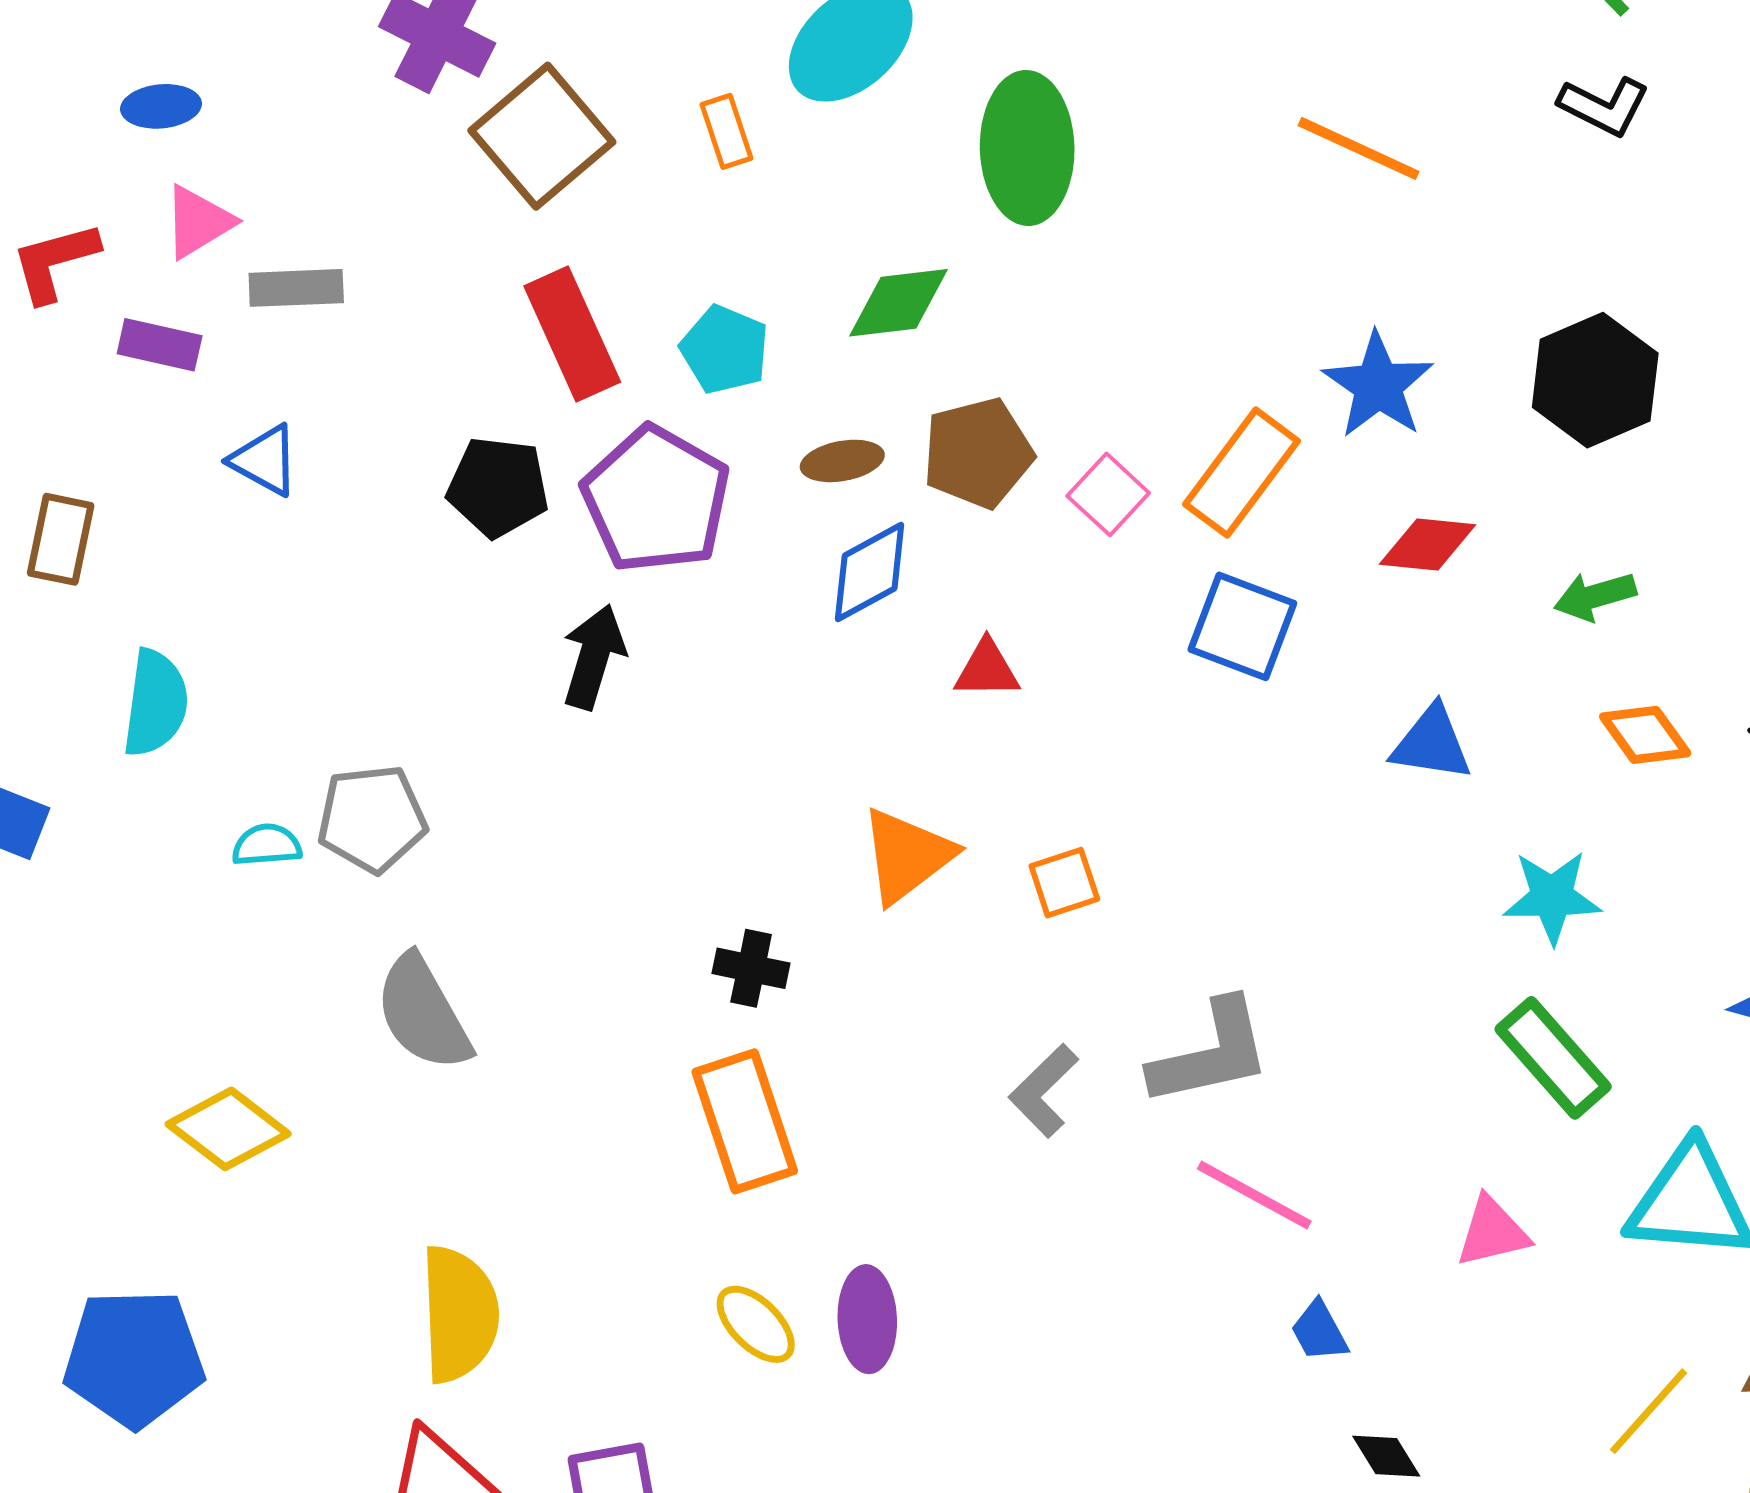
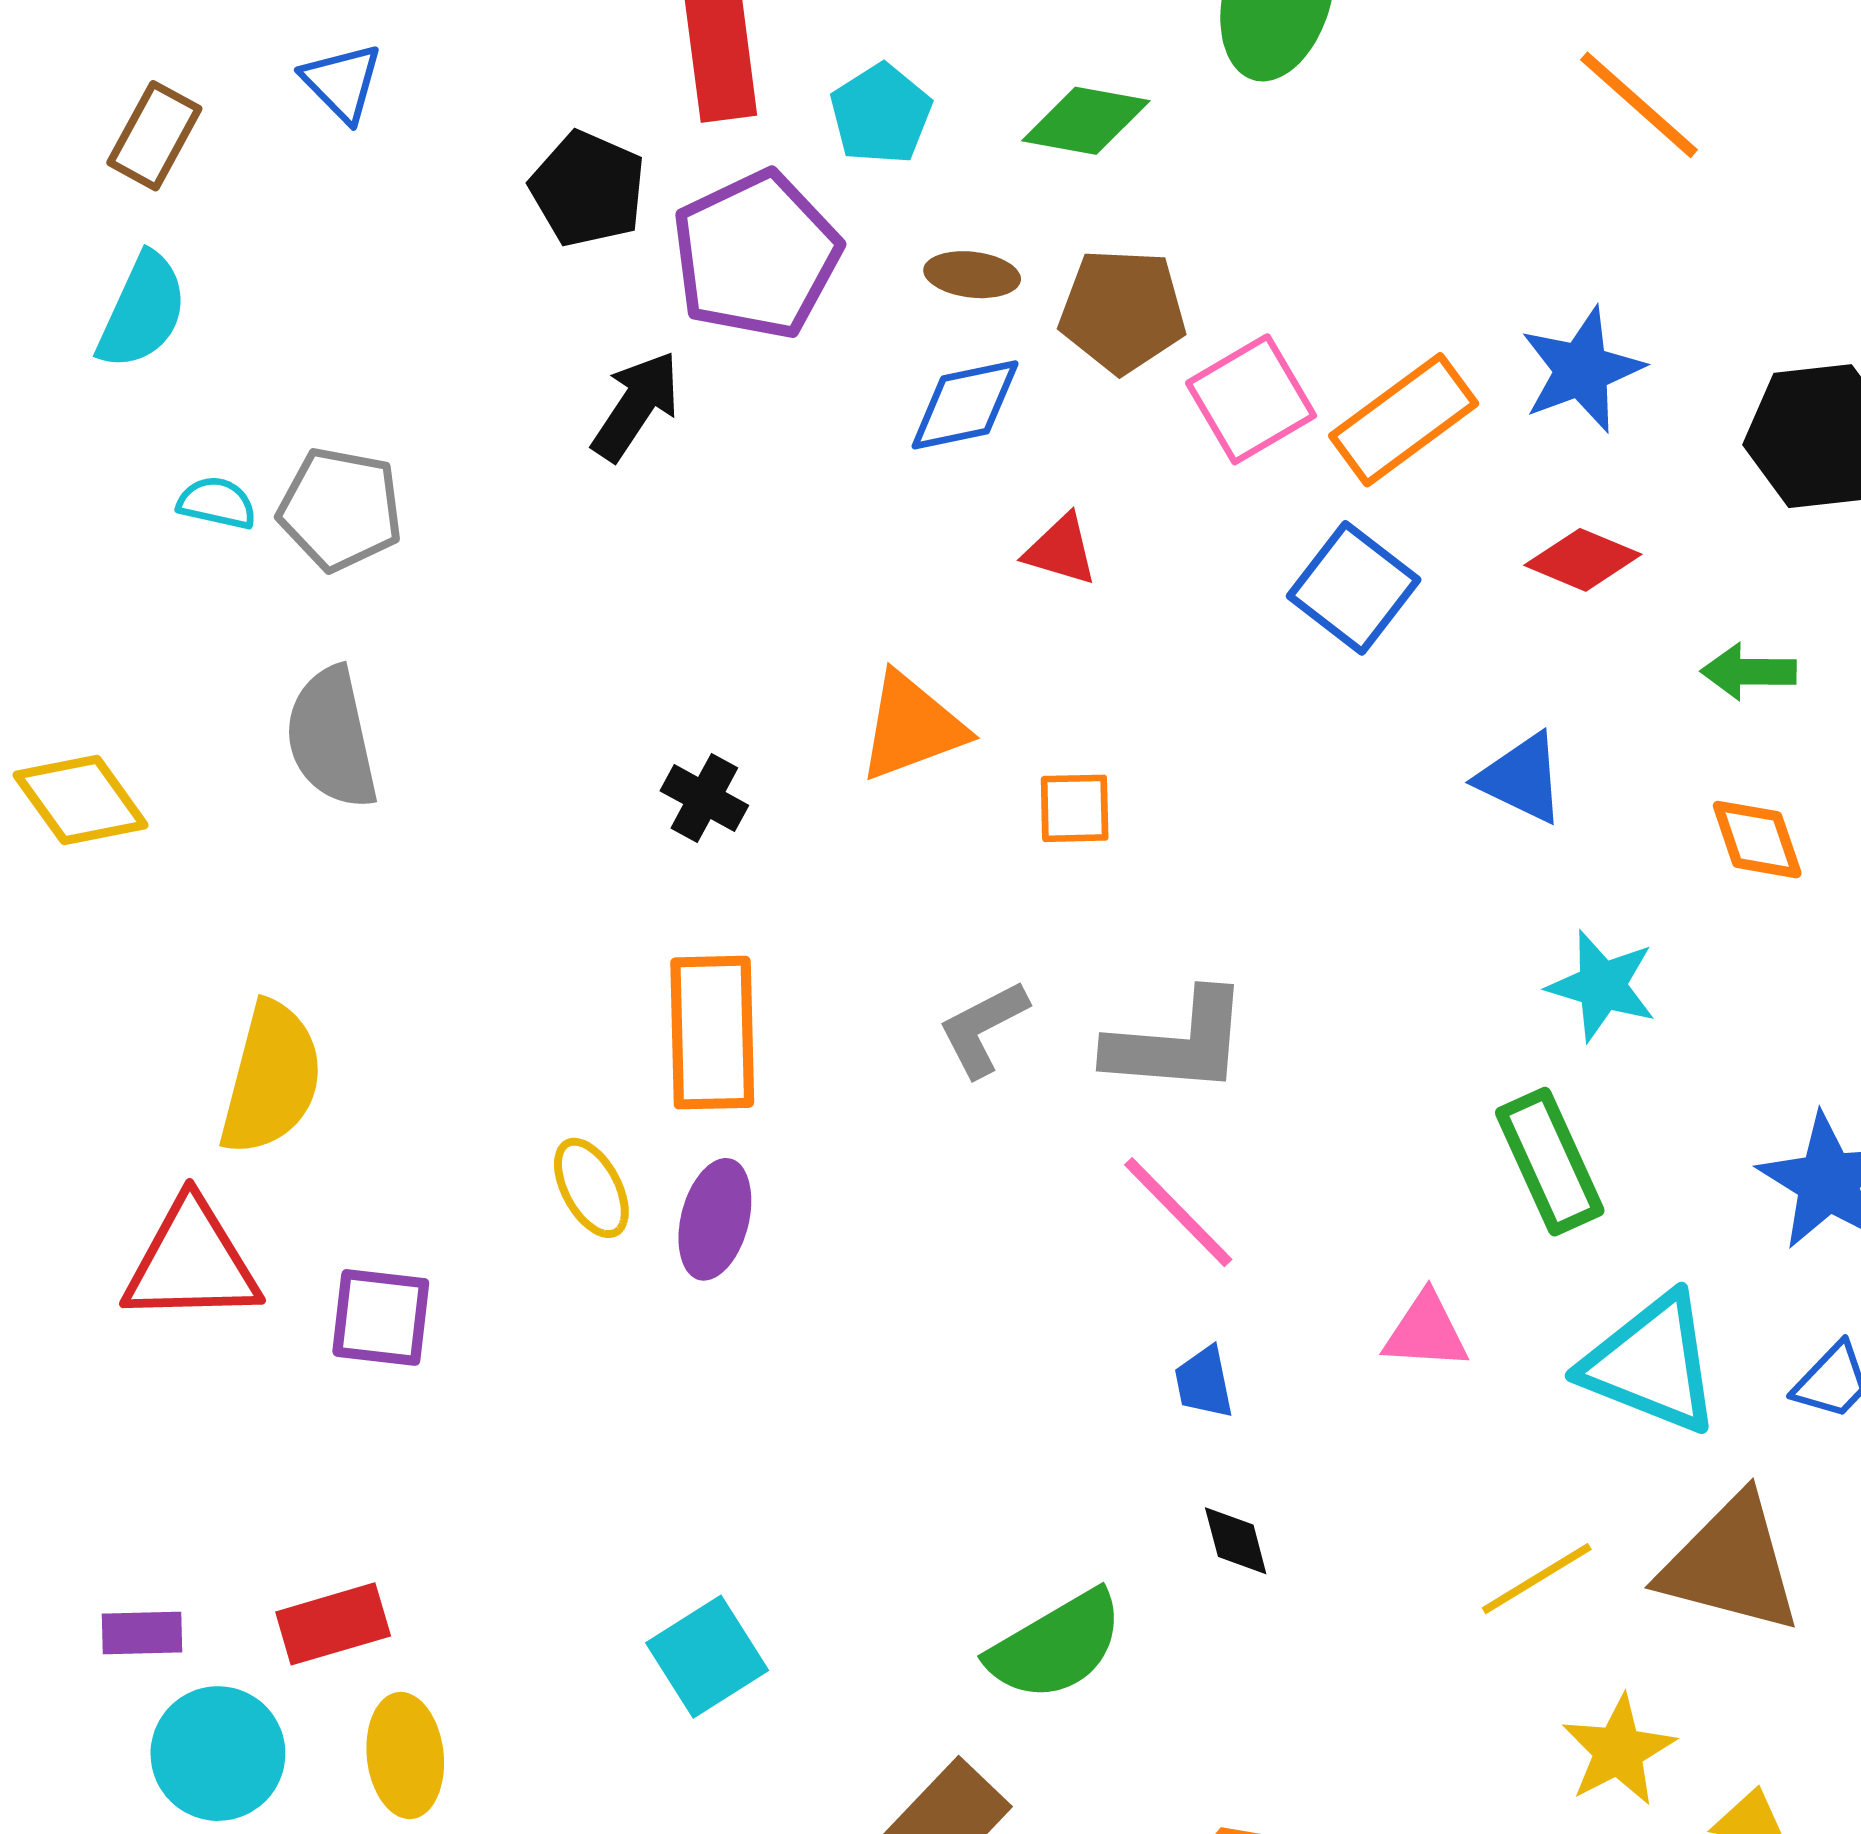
pink square: (1108, 494) -> (1251, 399), size x1.4
brown rectangle: (61, 539) -> (154, 136), moved
orange rectangle: (745, 1121) -> (712, 1033), moved

